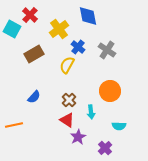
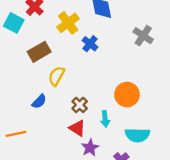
gray cross: (107, 50) -> (143, 36), moved
yellow semicircle: (67, 65) -> (57, 76), moved
cyan semicircle: (119, 126) -> (137, 135), size x1.5

